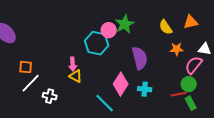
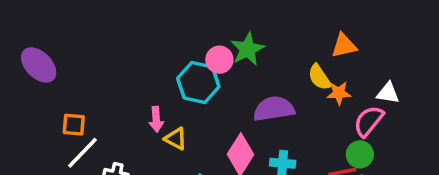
orange triangle: (191, 22) -> (344, 46), moved
yellow semicircle: (166, 27) -> (319, 77), moved
purple semicircle: (140, 58) -> (274, 109), turned -85
yellow triangle: (76, 76) -> (176, 139), moved

